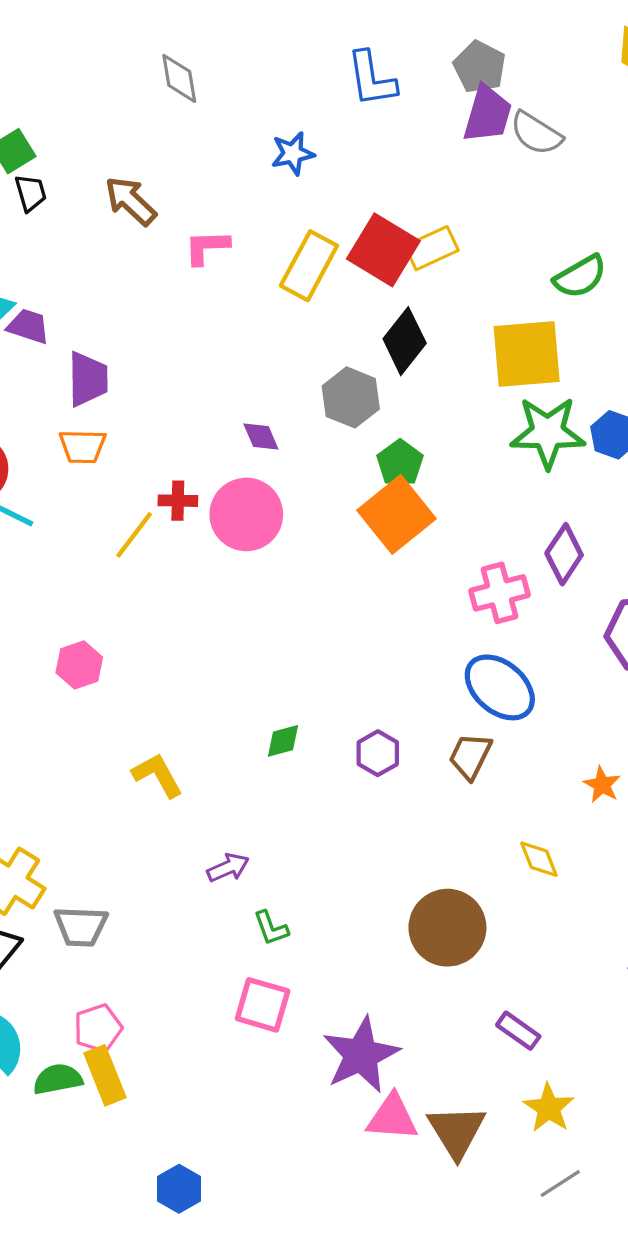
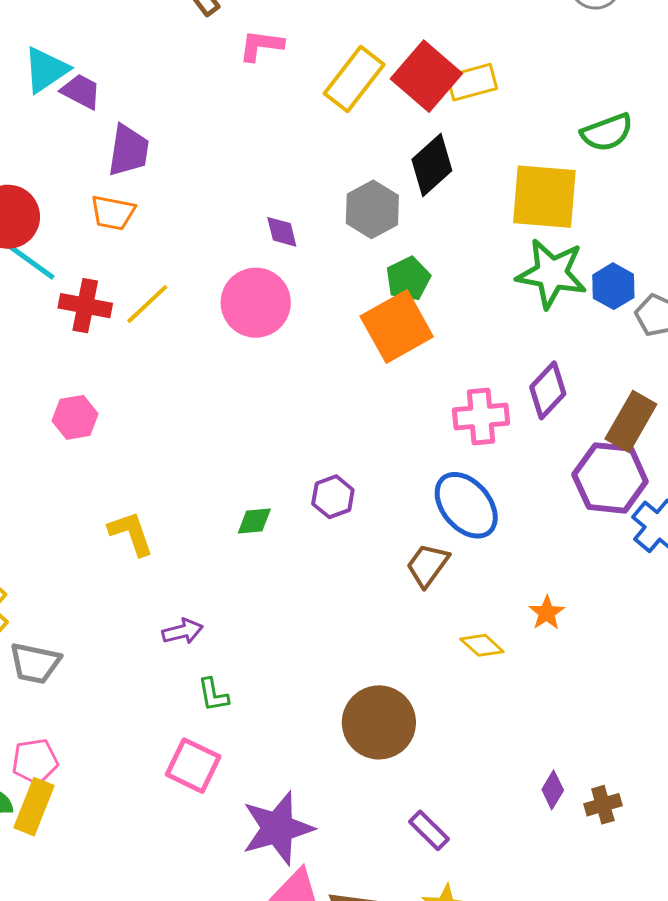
red cross: (178, 501) -> (85, 306), moved, size x1.4
purple hexagon: (378, 753) -> (333, 497), moved
yellow diamond: (539, 859) -> (482, 645), moved, turned -36
yellow rectangle: (105, 1075) -> (34, 807), turned 34

